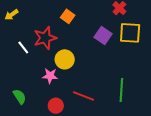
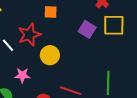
orange square: (68, 16) -> (51, 12), turned -32
pink star: (50, 76) -> (22, 75), moved

